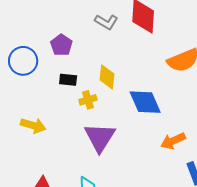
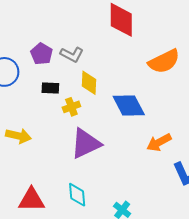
gray L-shape: (106, 22) -> (72, 54), moved
purple triangle: (100, 137) -> (86, 143), turned 36

